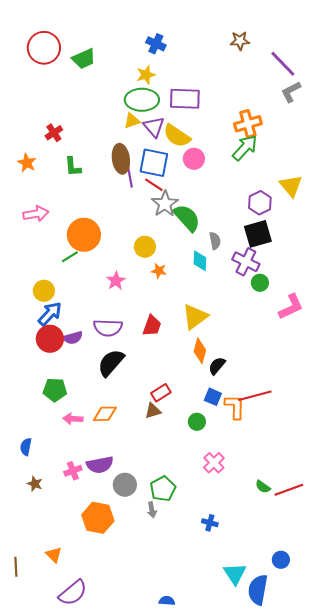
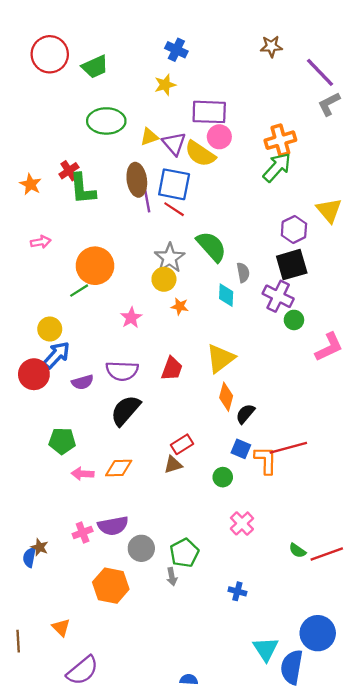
green ellipse: (142, 100) -> (106, 121), moved
red cross: (54, 133) -> (69, 171), moved
pink circle: (194, 159) -> (219, 137), moved
green L-shape: (73, 167) -> (83, 189), size x1.4
gray star: (165, 204) -> (170, 258), moved
pink arrow: (36, 214) -> (41, 242), size x0.7
red circle: (50, 339) -> (34, 374), moved
blue semicircle: (26, 447) -> (29, 557), moved
blue circle: (281, 560) -> (318, 633), size x1.8

